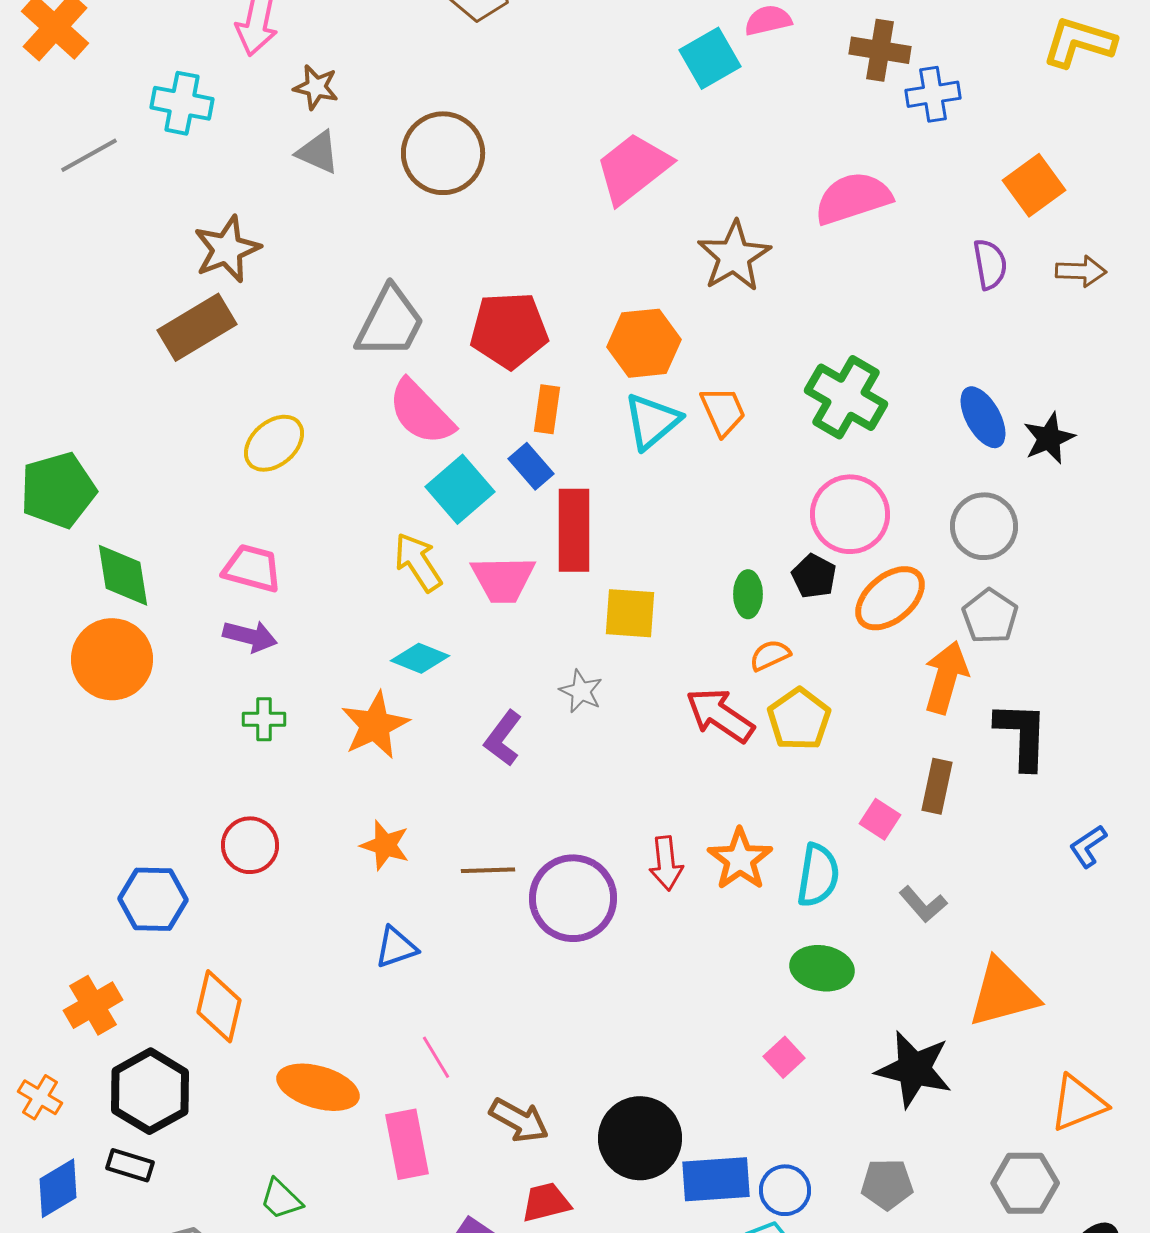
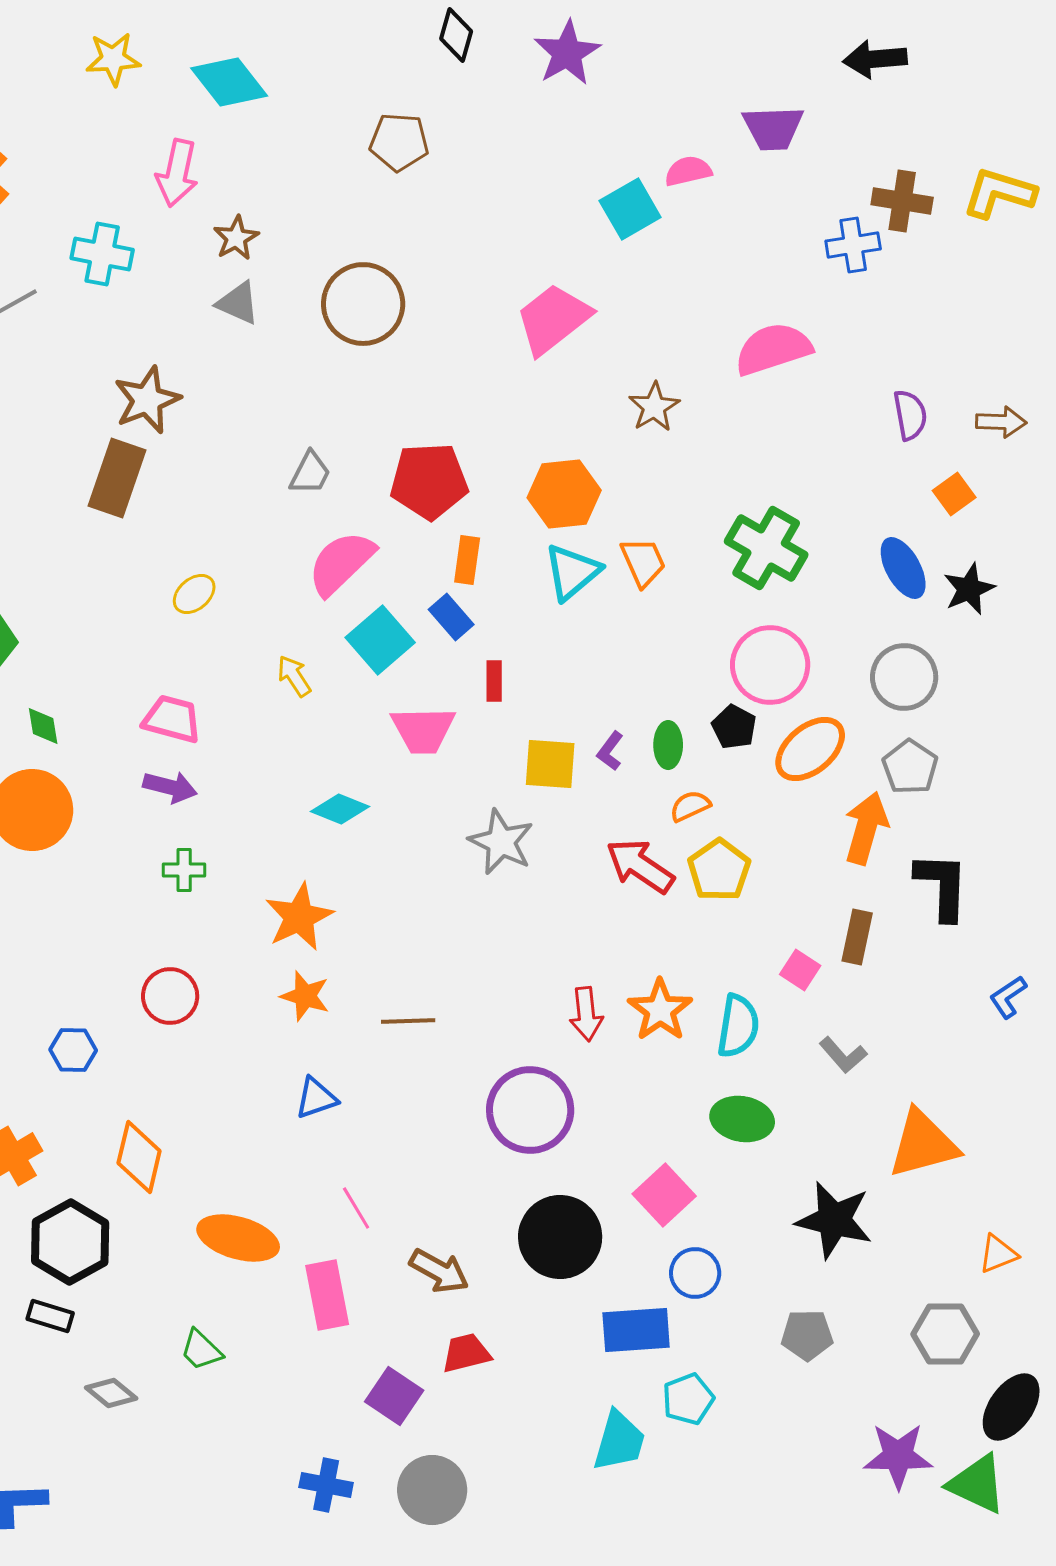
brown cross: (880, 50) -> (902, 201), moved
brown star: (316, 87) -> (236, 238), turned 30
orange square: (1034, 185) -> (954, 494), moved, size x0.7
brown star: (734, 256) -> (654, 407), size x0.7
gray trapezoid: (390, 322) -> (310, 473), size x0.6
brown rectangle: (197, 327) -> (117, 478), turned -40
pink semicircle: (421, 412) -> (341, 563), turned 90
yellow ellipse: (274, 443) -> (194, 594), size x0.7
red rectangle: (574, 530) -> (494, 681), size x0.5
yellow arrow: (418, 562) -> (294, 676), moved, size x0.7
green diamond: (123, 575) -> (43, 726), size x0.6
gray star: (581, 691) -> (501, 842), size x1.5
orange star: (375, 725) -> (299, 917), moved
purple L-shape: (503, 738) -> (610, 751), moved, size x0.7
purple circle: (573, 898) -> (530, 1110), moved
blue hexagon: (153, 899) -> (73, 1050), size x0.7
pink square: (784, 1057) -> (664, 1195), moved, size x1.5
orange triangle: (1078, 1103) -> (998, 1254), size x0.7
black circle: (640, 1138) -> (560, 1237), moved
blue circle: (785, 1190) -> (695, 1273), moved

